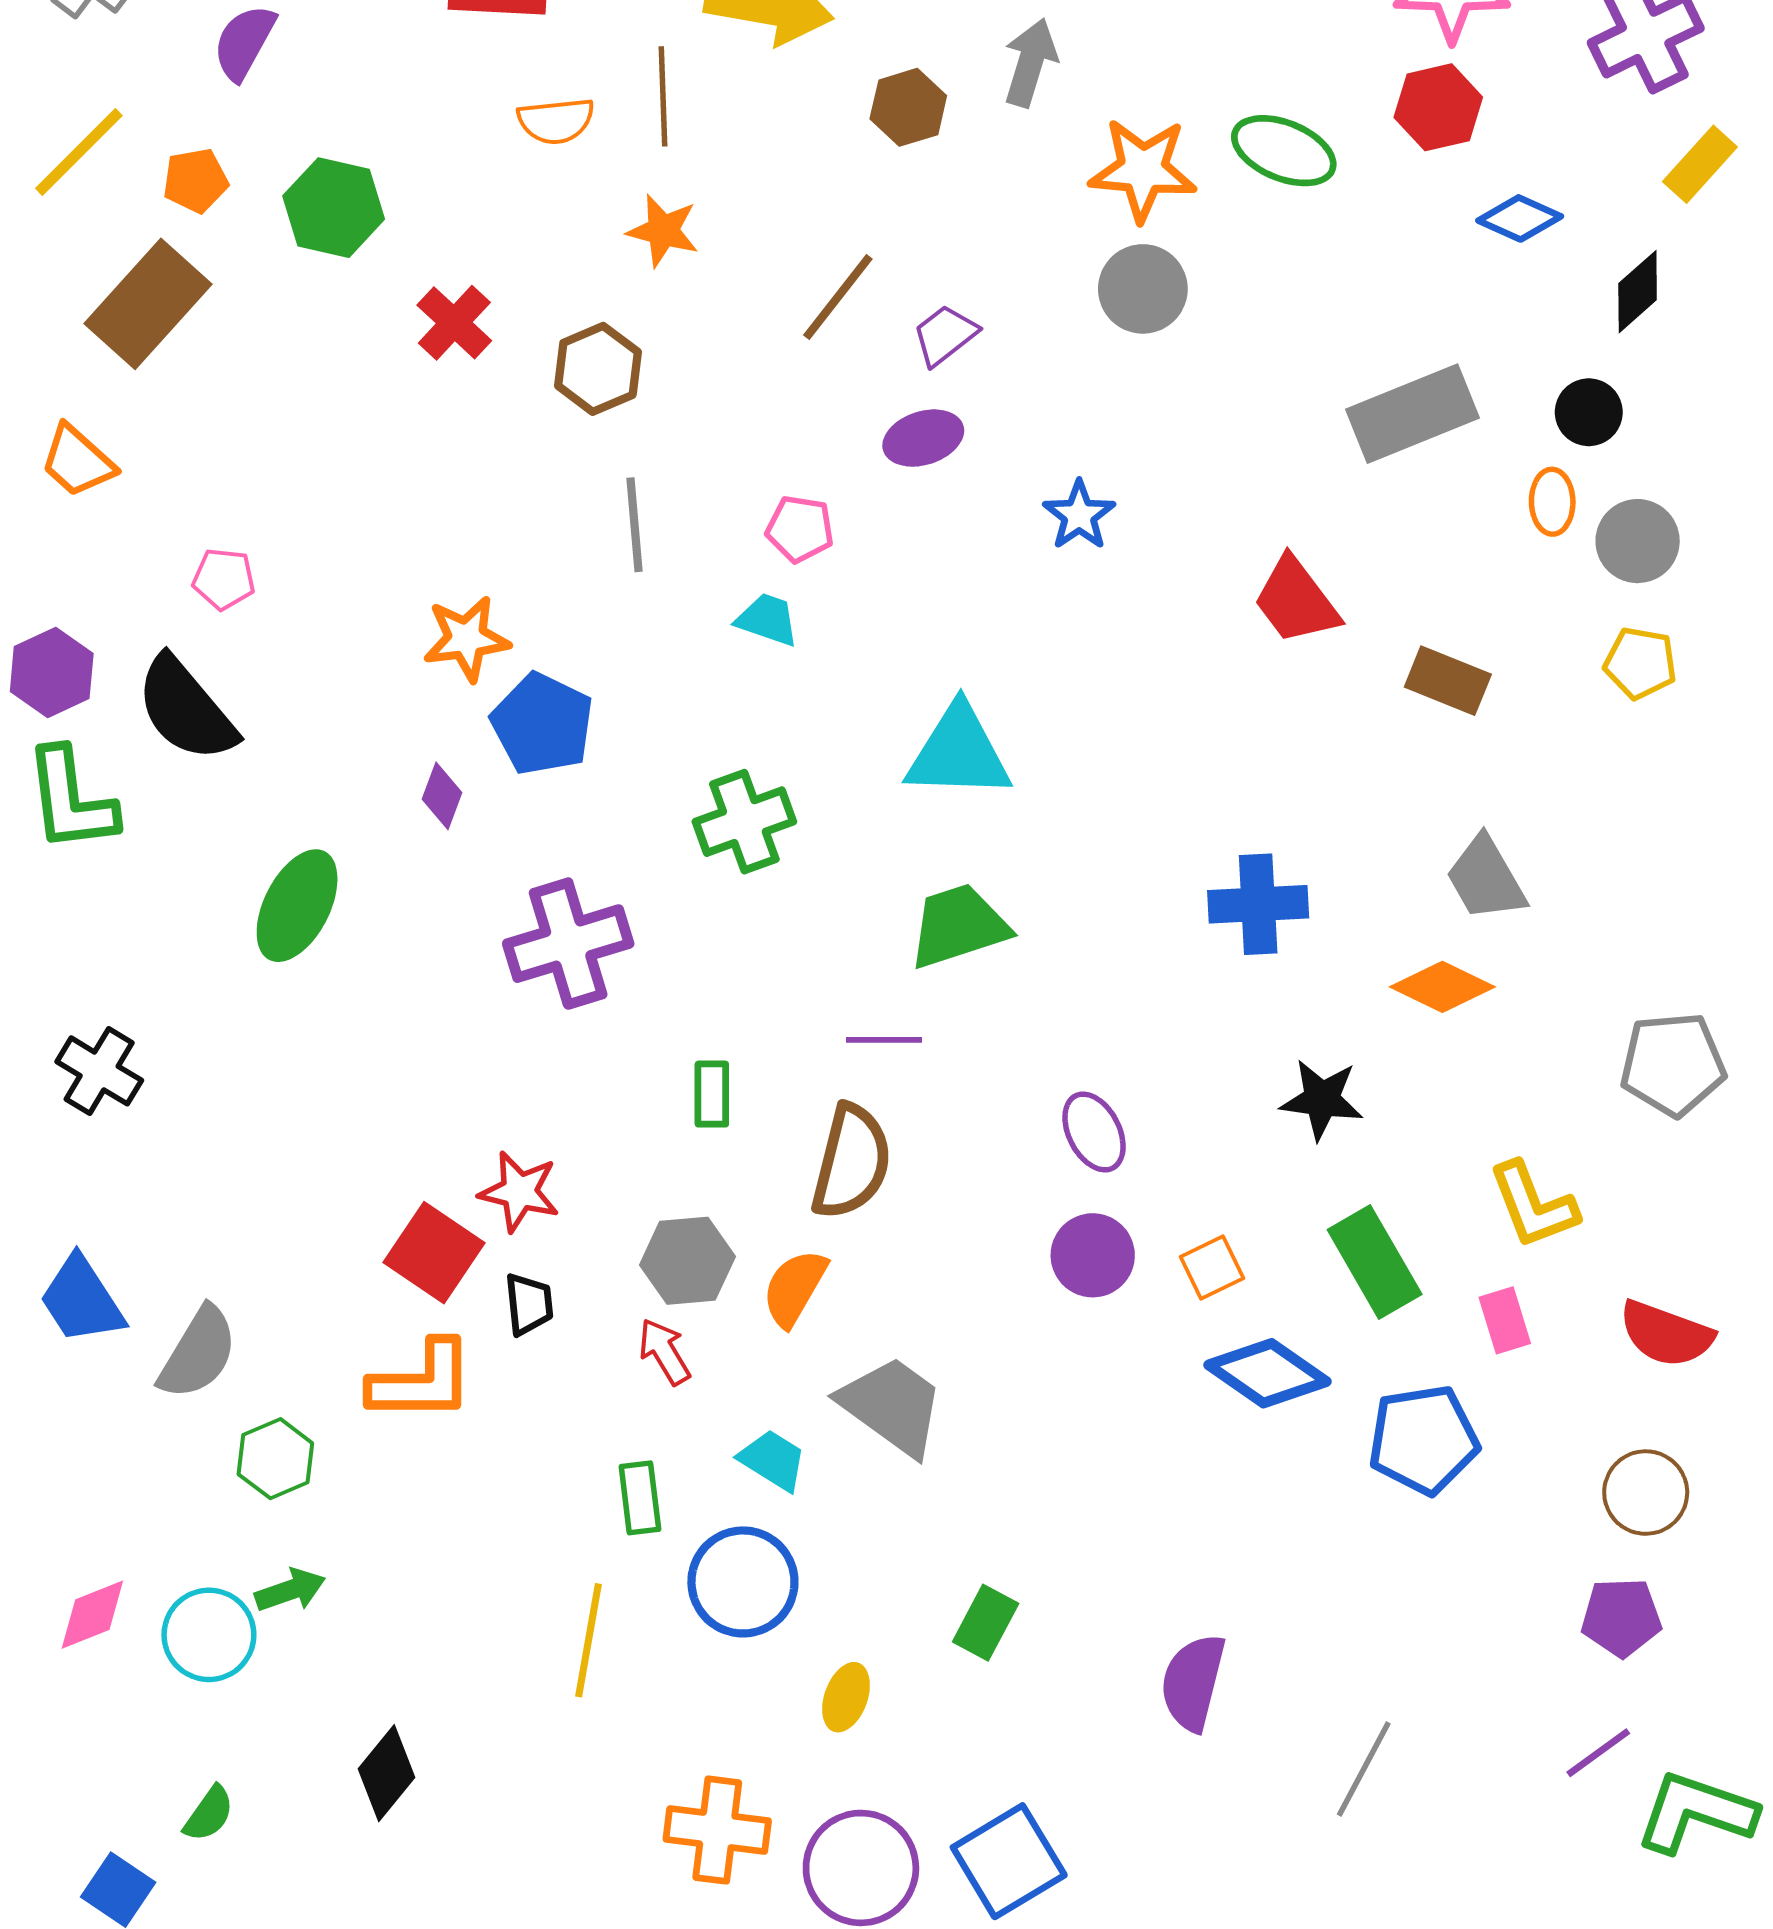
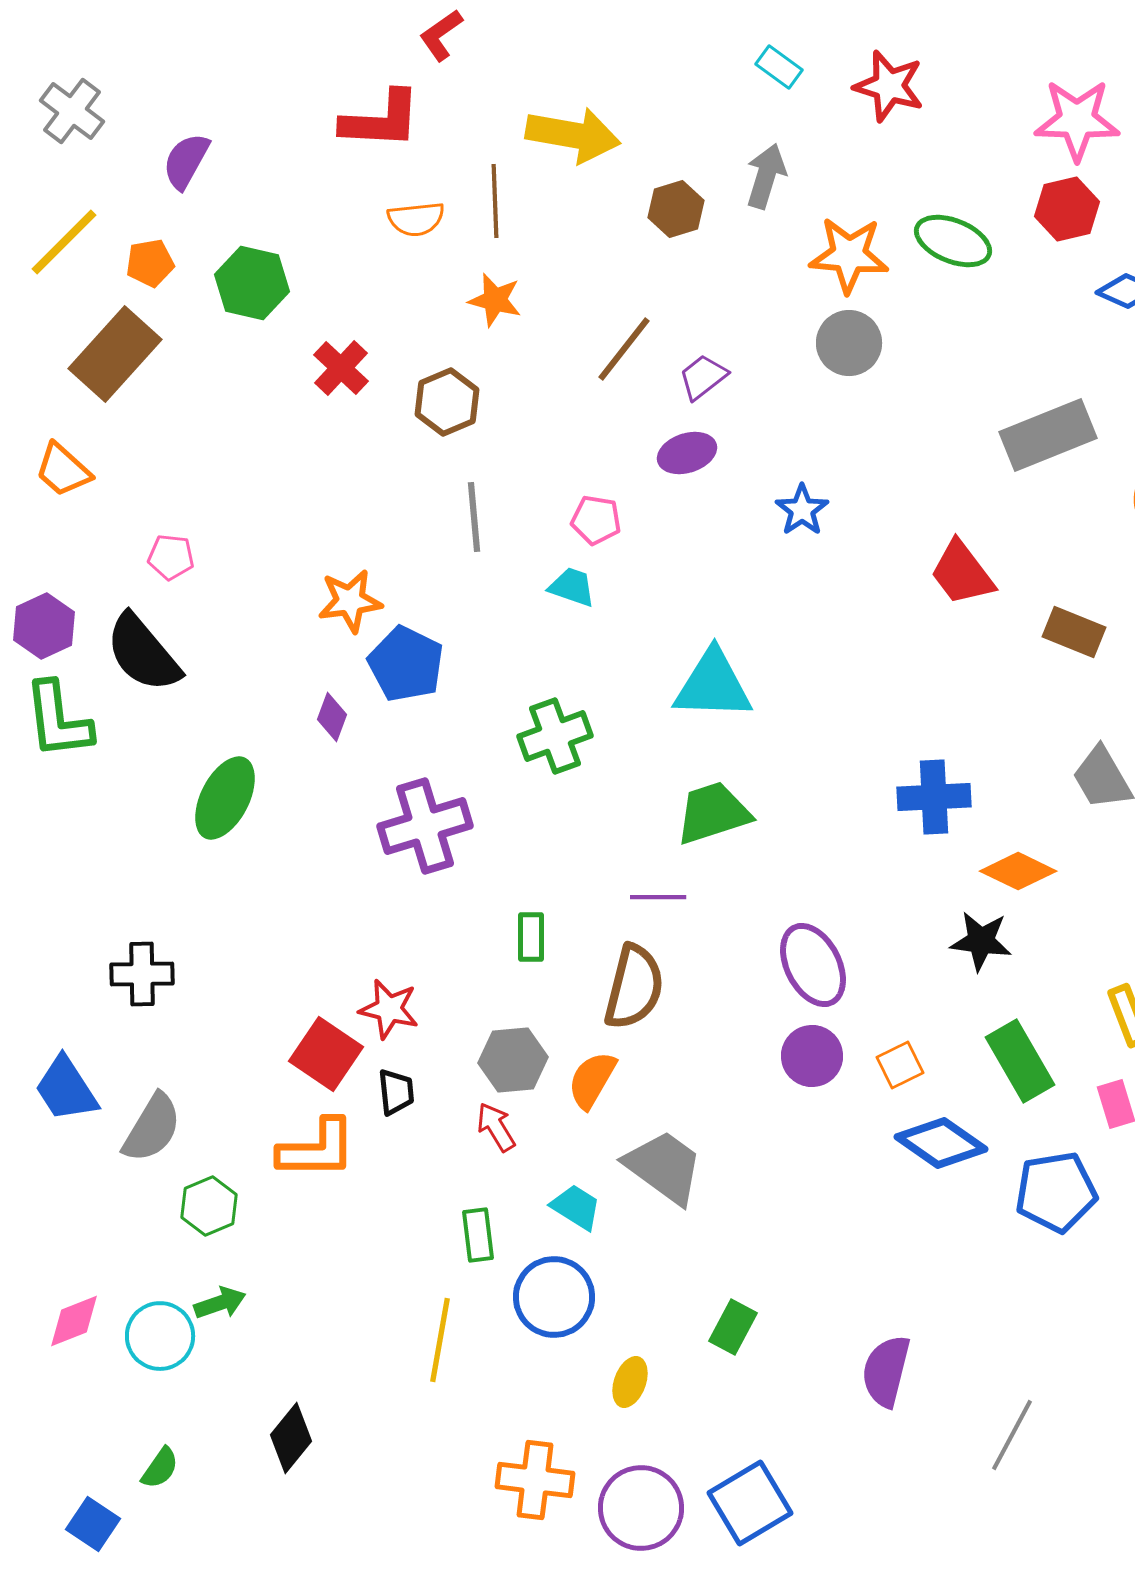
orange diamond: (1442, 987) -> (1018, 871), moved
black cross: (99, 1071) -> (142, 974), moved, turned -32
purple ellipse: (1094, 1132) -> (813, 965), size x1.4

